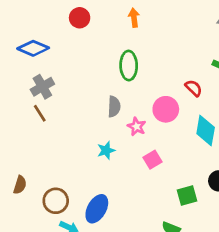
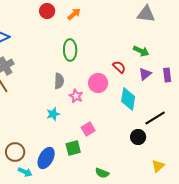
red circle: (80, 18) -> (47, 11), moved
orange arrow: (134, 18) -> (74, 14), turned 56
pink square: (153, 160) -> (88, 129), moved
green square: (187, 195) -> (73, 148), moved

